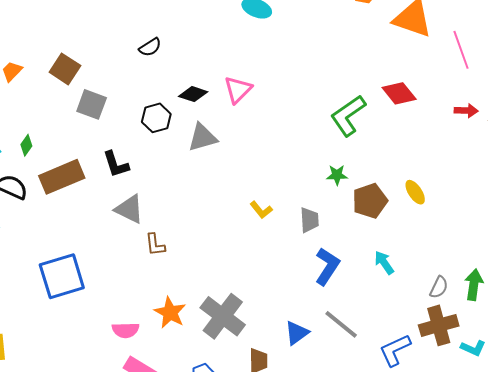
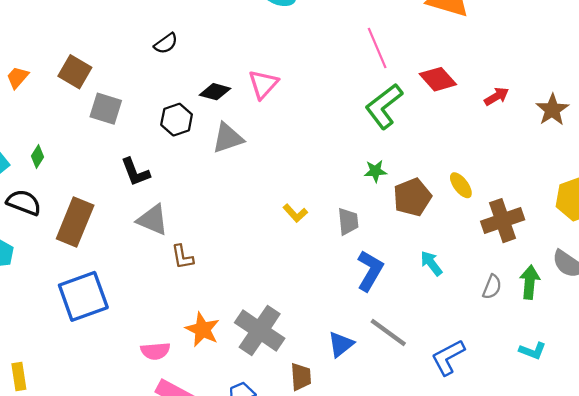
pink line: (461, 50) -> (377, 48), moved
red arrow: (466, 111) -> (496, 96), moved, turned -30
brown rectangle: (62, 177) -> (75, 222), moved, turned -42
brown cross: (439, 325) -> (503, 221), moved

